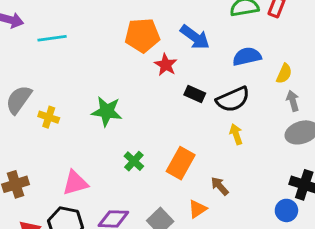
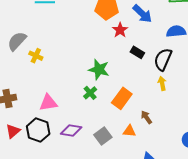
black semicircle: (233, 99) -> (163, 59), turned 130
green star: (107, 111) -> (99, 70), moved
orange triangle: (197, 209) -> (129, 131), turned 32

